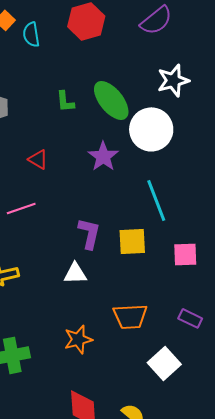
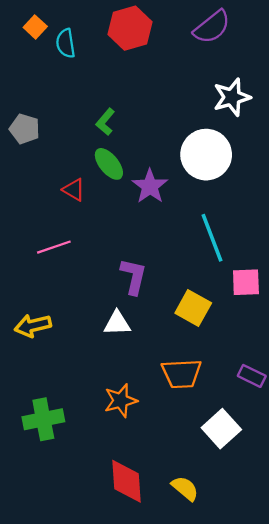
green ellipse: (111, 100) -> (109, 164), moved, size x0.7
green L-shape: (65, 101) -> (105, 122), turned 45
yellow square: (132, 241) -> (193, 308), moved, turned 32
pink square: (185, 254) -> (246, 282), moved

